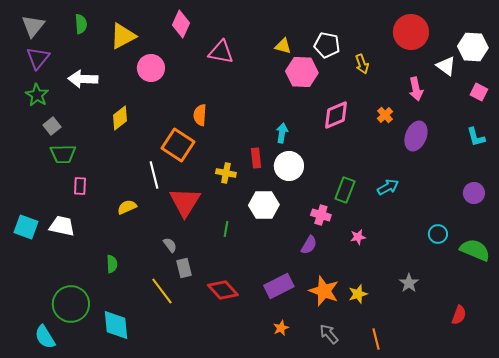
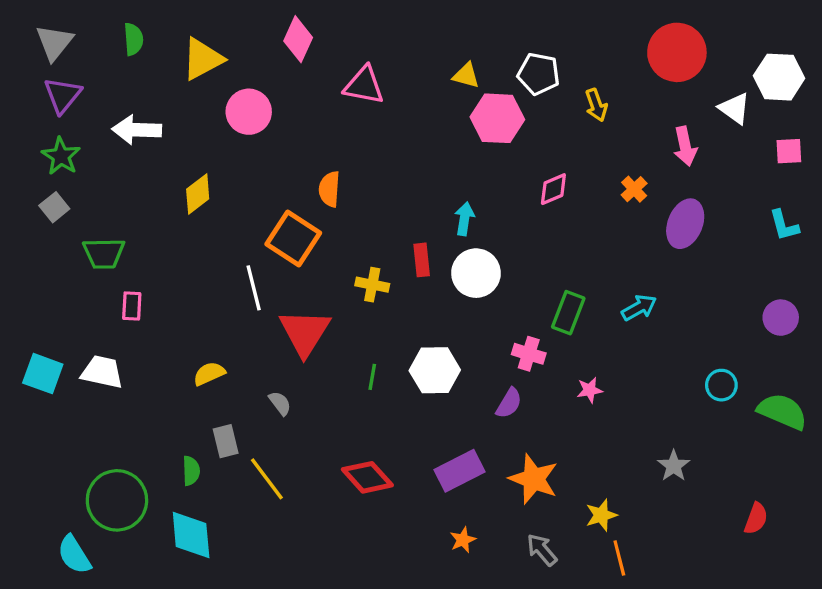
pink square: (479, 92) -> (789, 151), turned -30
pink diamond: (336, 115) -> (553, 189), size x0.7
gray square: (52, 126) -> (54, 207), moved
white hexagon: (264, 205) -> (435, 370), moved
yellow semicircle: (127, 207) -> (209, 374), moved
green semicircle: (112, 264) -> (191, 471), moved
gray rectangle: (184, 268) -> (226, 441), moved
yellow star: (358, 294) -> (601, 515), moved

